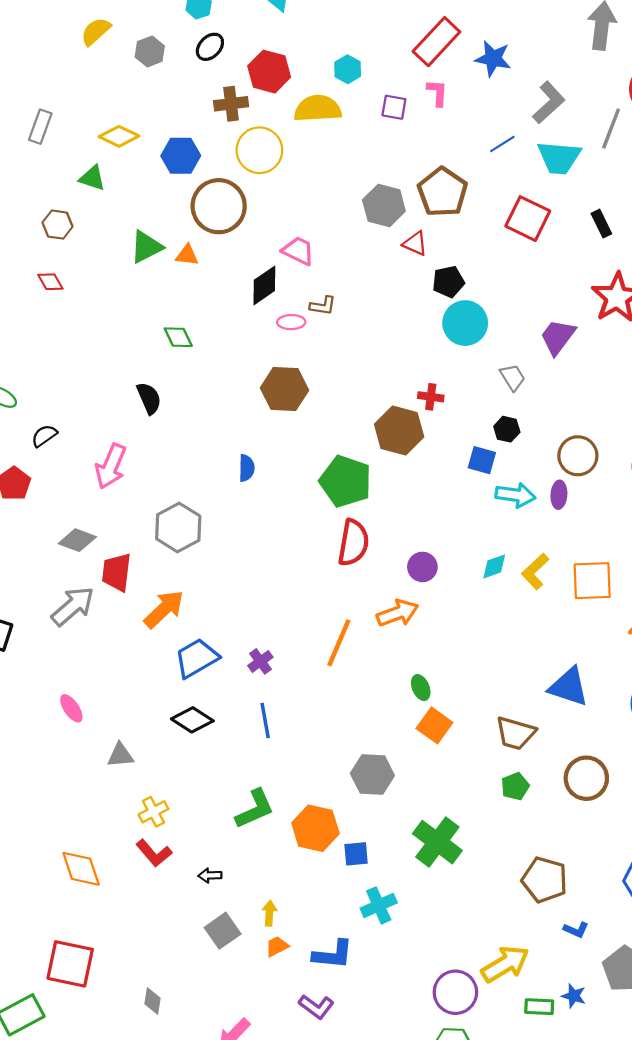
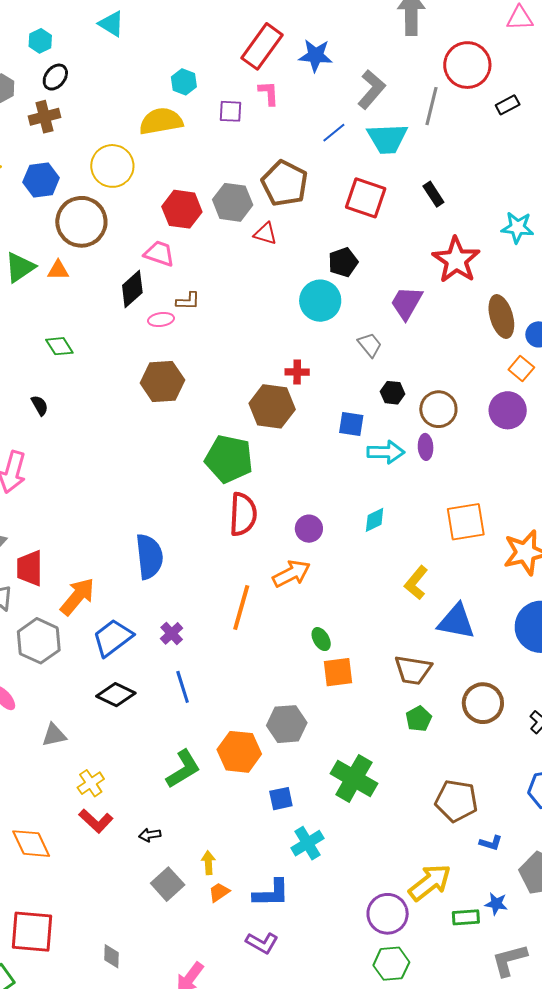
red hexagon: (269, 72) -> (182, 209), moved
brown cross: (231, 104) -> (45, 117), moved
black pentagon: (448, 282) -> (343, 262), moved
black semicircle: (149, 398) -> (40, 405), size x0.7
black hexagon: (507, 429) -> (392, 393), moved
blue semicircle: (246, 468) -> (149, 557), moved, size x1.8
gray hexagon: (178, 527) -> (39, 641), moved
yellow L-shape: (535, 571) -> (416, 583), moved
orange square: (434, 725) -> (338, 672), turned -36
orange hexagon: (315, 828) -> (239, 752), moved

